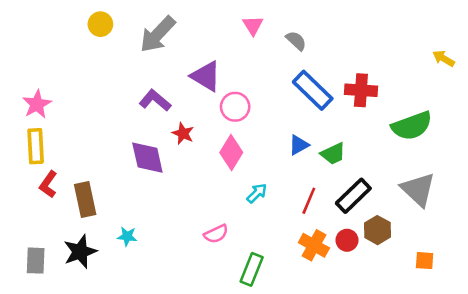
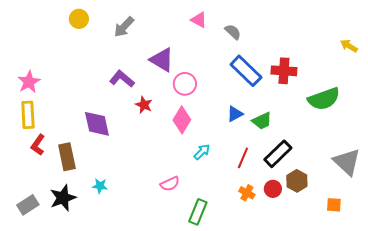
pink triangle: (253, 25) -> (199, 20), turned -30
gray arrow: (158, 34) -> (124, 27), size x0.7
purple diamond: (147, 158) -> (97, 124), moved
gray triangle: (418, 189) -> (347, 162), moved
orange cross: (314, 245) -> (247, 193), size x0.7
gray rectangle: (36, 261) -> (28, 205), turned 55

